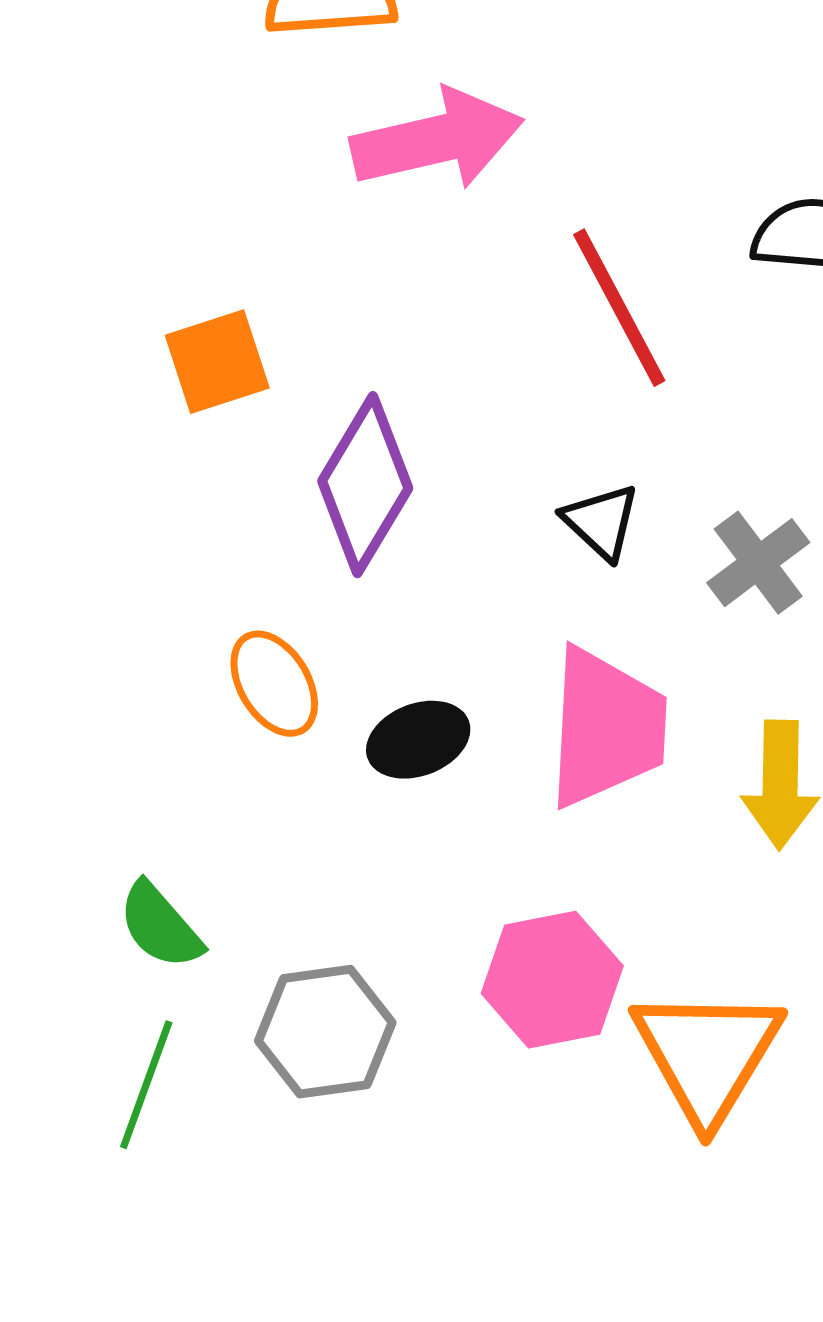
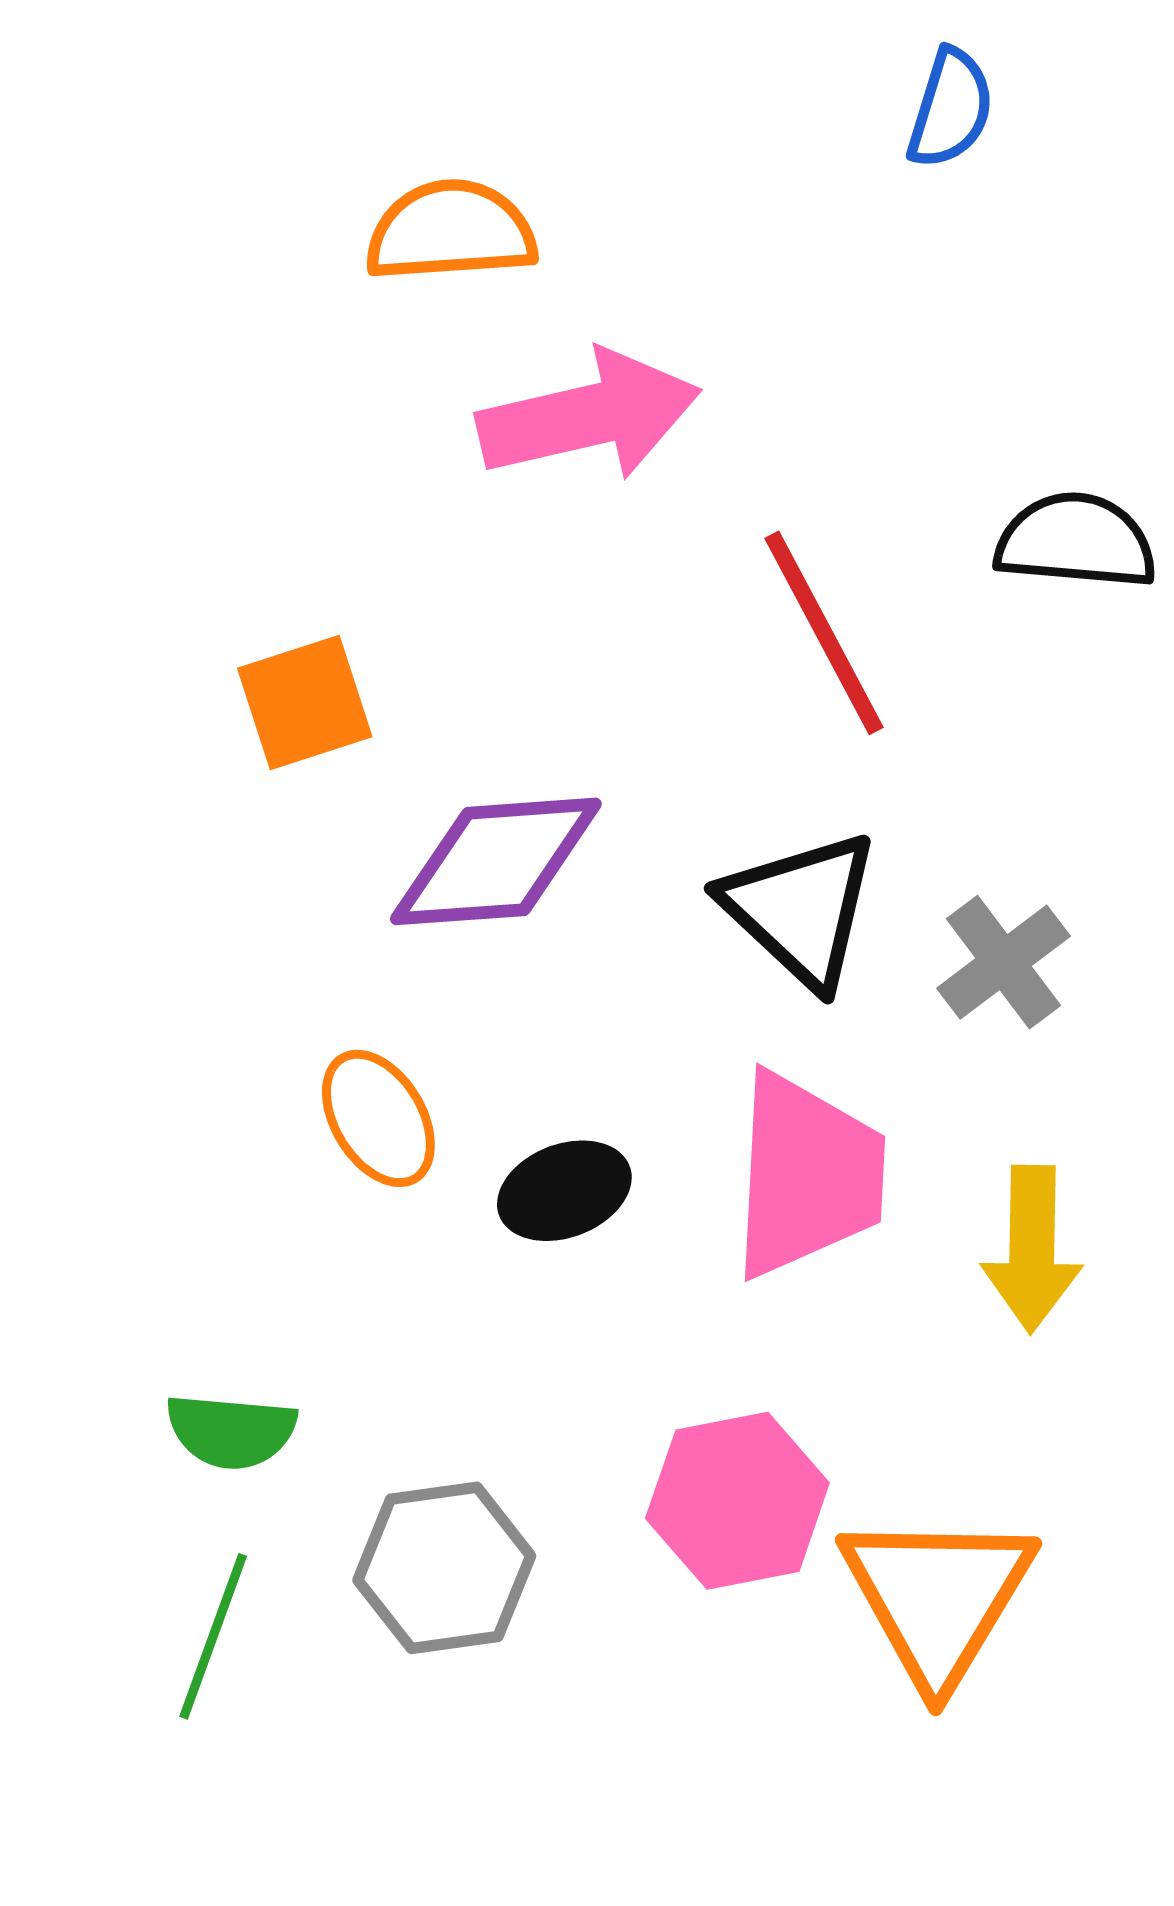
purple diamond: (365, 485) -> (496, 861), turned 55
black triangle: (601, 522) -> (801, 909), size x1.6
green semicircle: (160, 926) -> (231, 1431), turned -44

